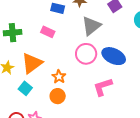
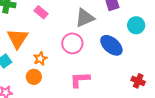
blue ellipse: (114, 56) -> (111, 45), moved
orange triangle: (32, 63) -> (18, 39), turned -35

